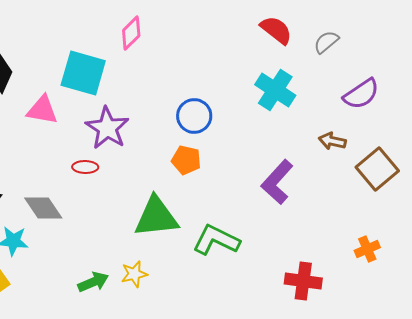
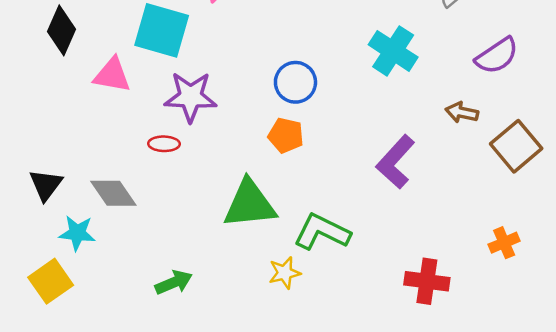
purple star: (107, 128) -> (191, 97), turned -30
yellow star: (134, 274) -> (285, 273), moved

